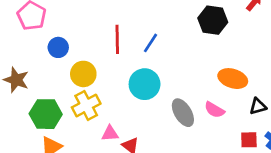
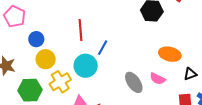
blue line: (150, 43) -> (103, 48), moved
yellow circle: (83, 74) -> (46, 59), moved
cyan circle: (145, 84) -> (86, 66), moved

